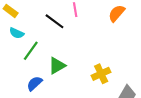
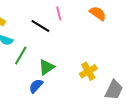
orange semicircle: (117, 13) -> (98, 13), turned 90
blue semicircle: (35, 83) -> (36, 86), moved

